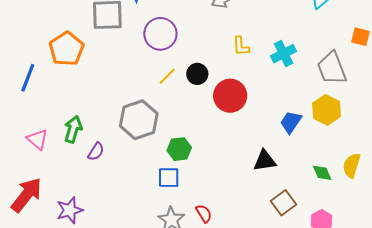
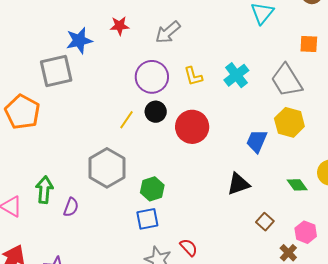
purple circle: (160, 34) -> (152, 77), moved
brown square: (283, 203) -> (265, 222), size x0.7

